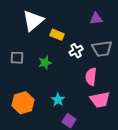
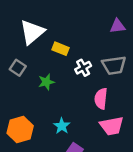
purple triangle: (96, 19) -> (118, 26), moved
gray square: (17, 58) -> (18, 68), moved, turned 32

